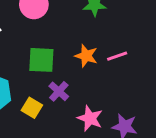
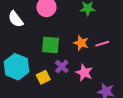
yellow square: (32, 108) -> (43, 77), turned 32
pink star: (90, 118) -> (84, 73), moved

